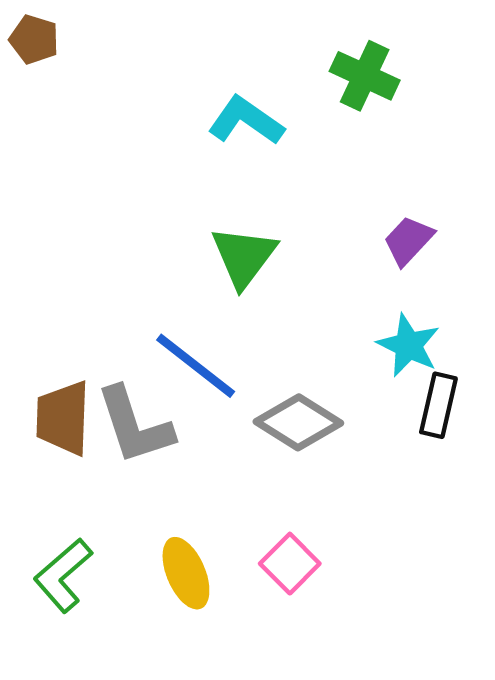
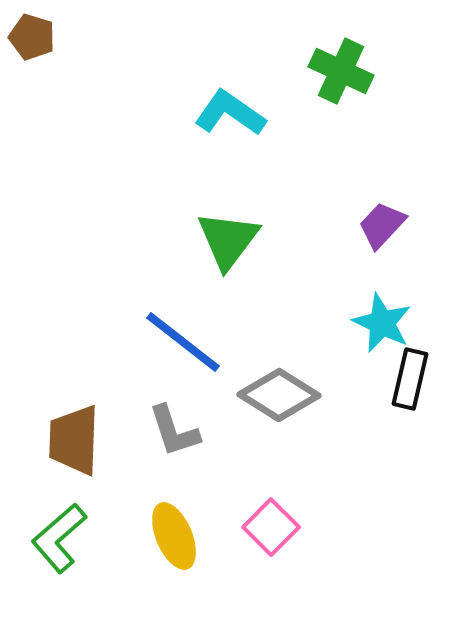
brown trapezoid: (63, 418) -> (74, 440), moved
gray L-shape: (135, 426) -> (174, 431), moved, size x0.7

